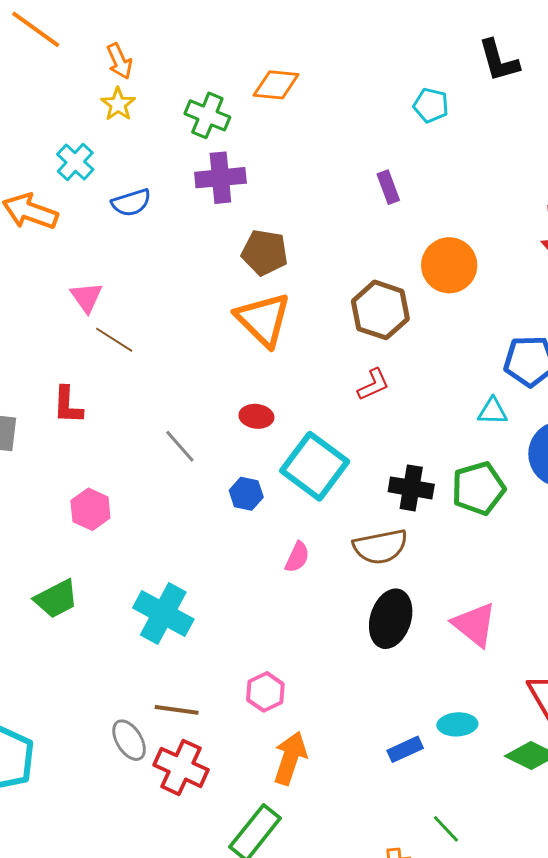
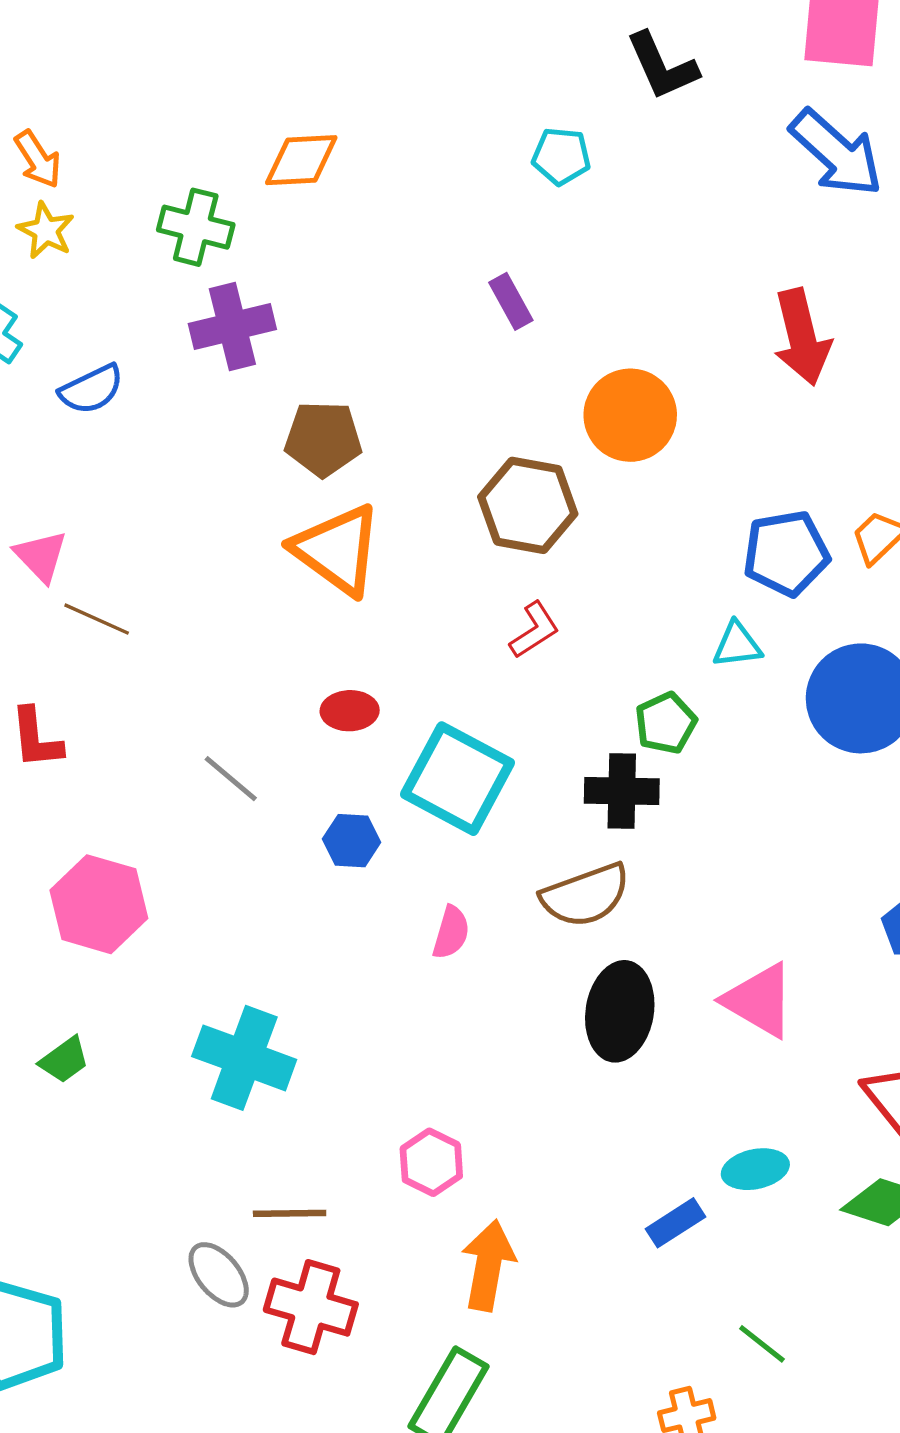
green pentagon: (478, 488) -> (666, 723), moved, size x0.7
pink hexagon: (90, 509) -> (99, 904), size x1.4
green trapezoid: (56, 599) -> (64, 1060), size x0.7

